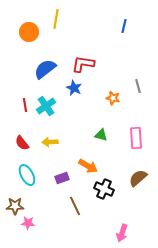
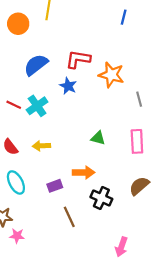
gray line: (138, 86) -> (139, 99), moved
orange star: (113, 98) -> (111, 75), moved, size x1.6
red line: (25, 105) -> (14, 105), turned -56
orange arrow: (88, 166) -> (84, 172), turned -30

